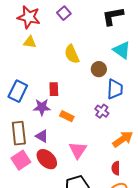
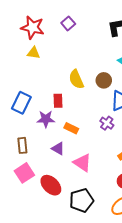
yellow semicircle: (72, 54) -> (76, 79), moved
brown rectangle: (19, 133) -> (22, 145), size x0.7
purple triangle: (42, 136) -> (58, 149), moved
pink triangle: (78, 150) -> (82, 163), turned -30
red ellipse: (47, 159) -> (51, 185), moved

